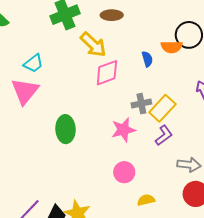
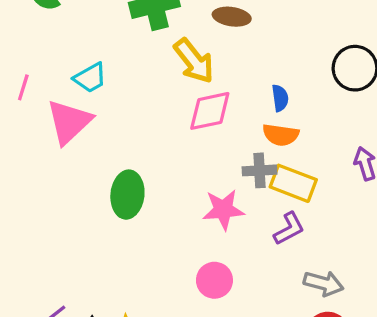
orange semicircle: (172, 47) -> (281, 135), moved
yellow rectangle: (162, 108) -> (293, 183), turned 60

